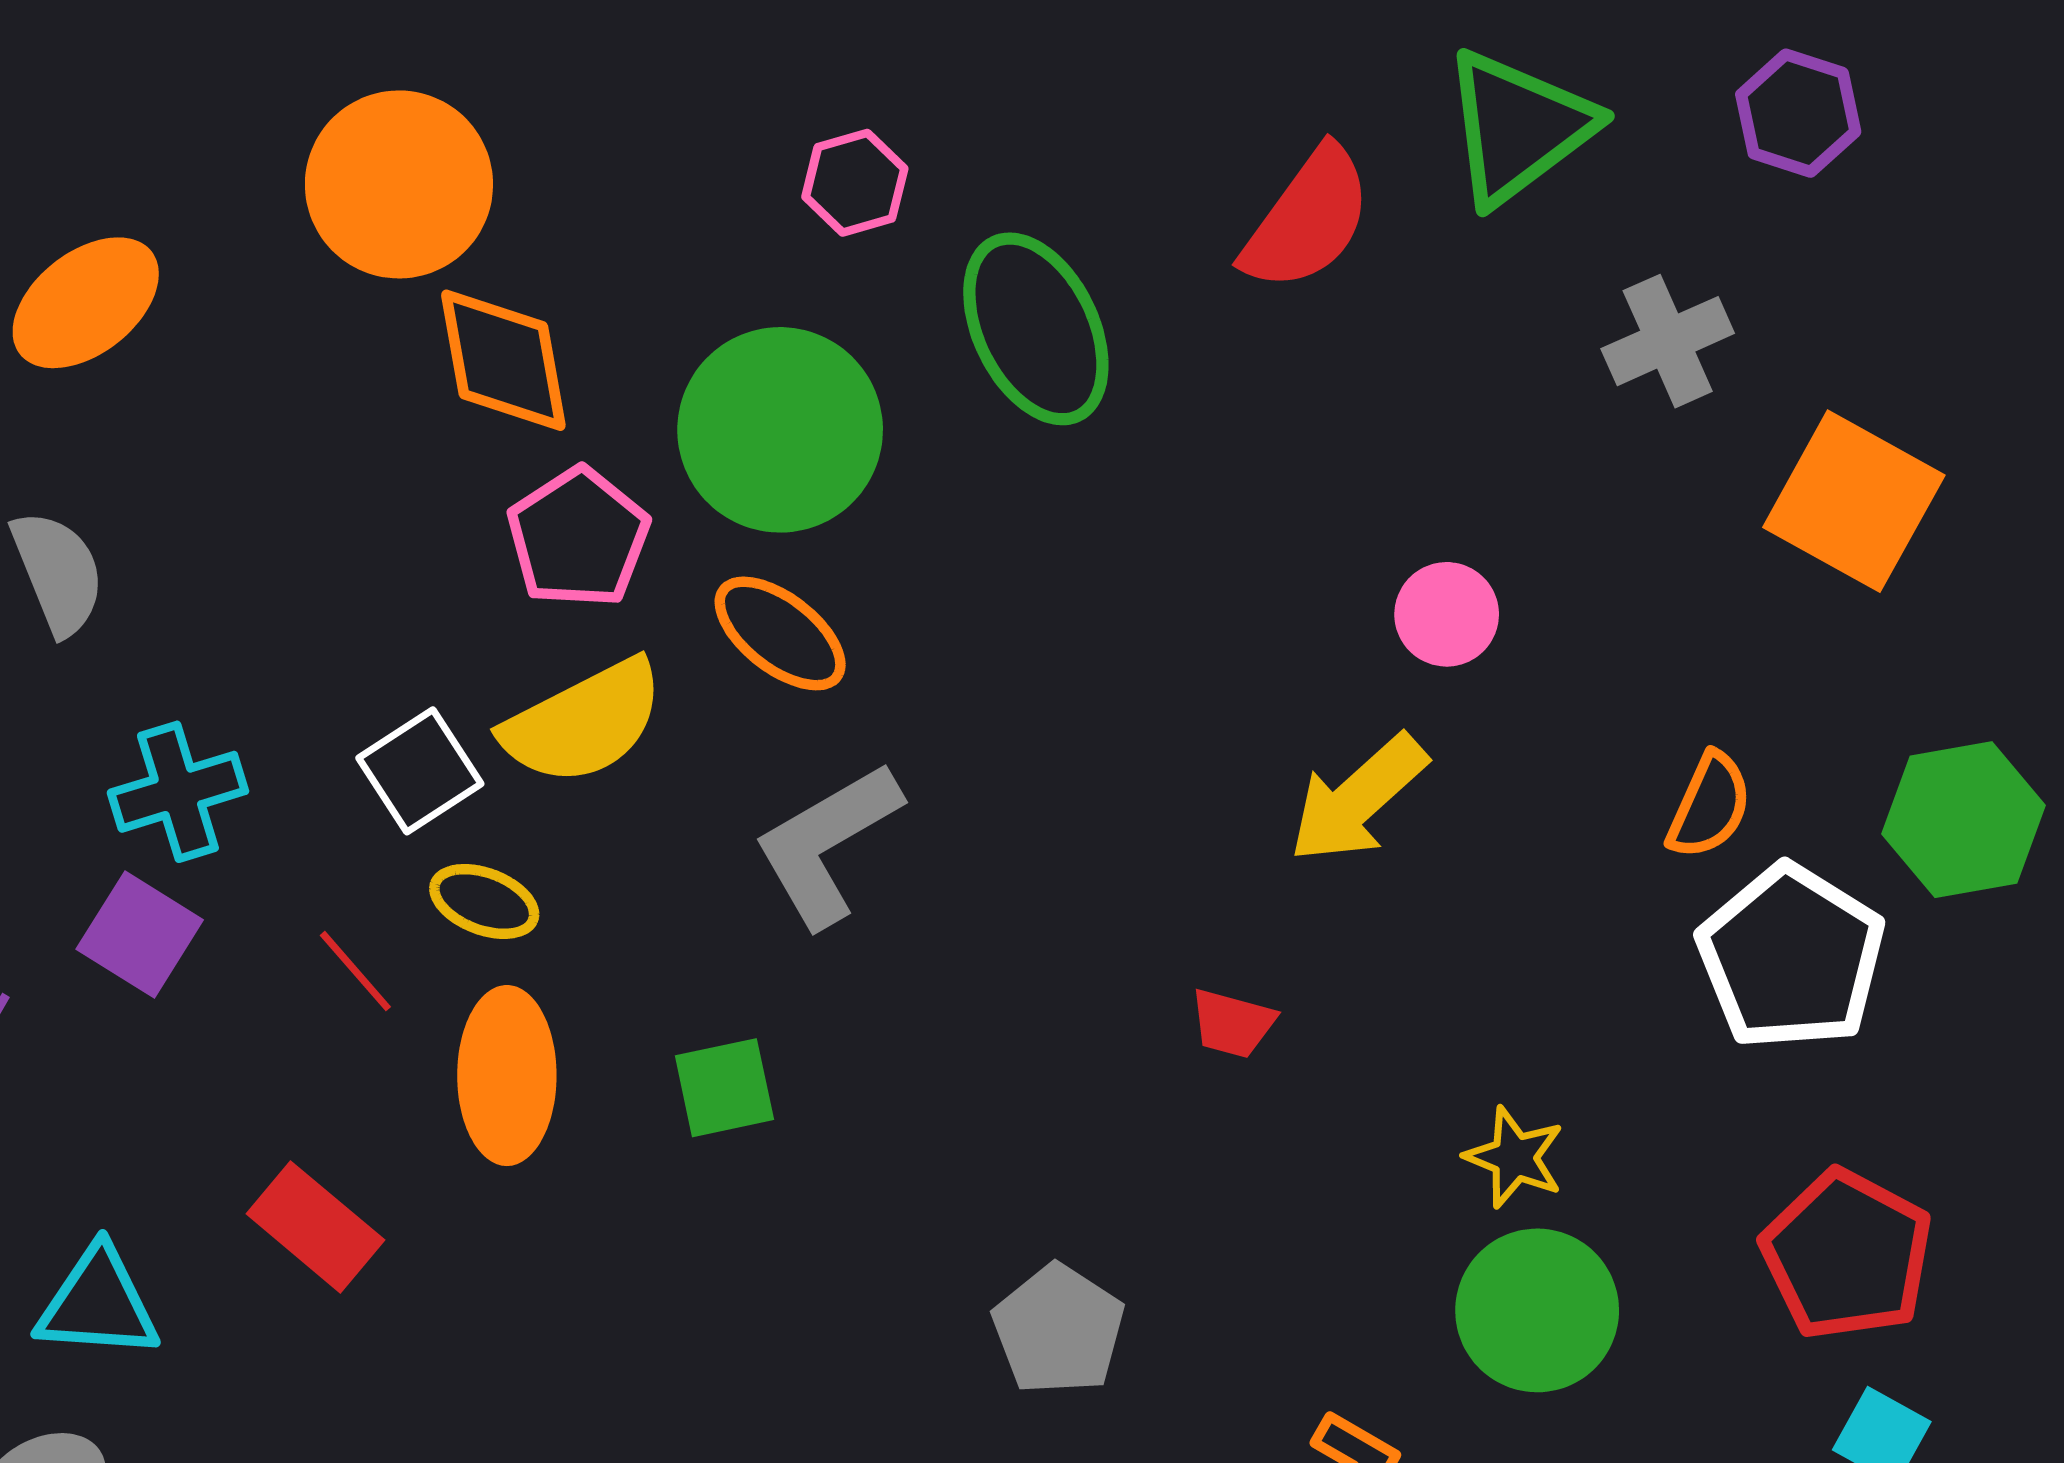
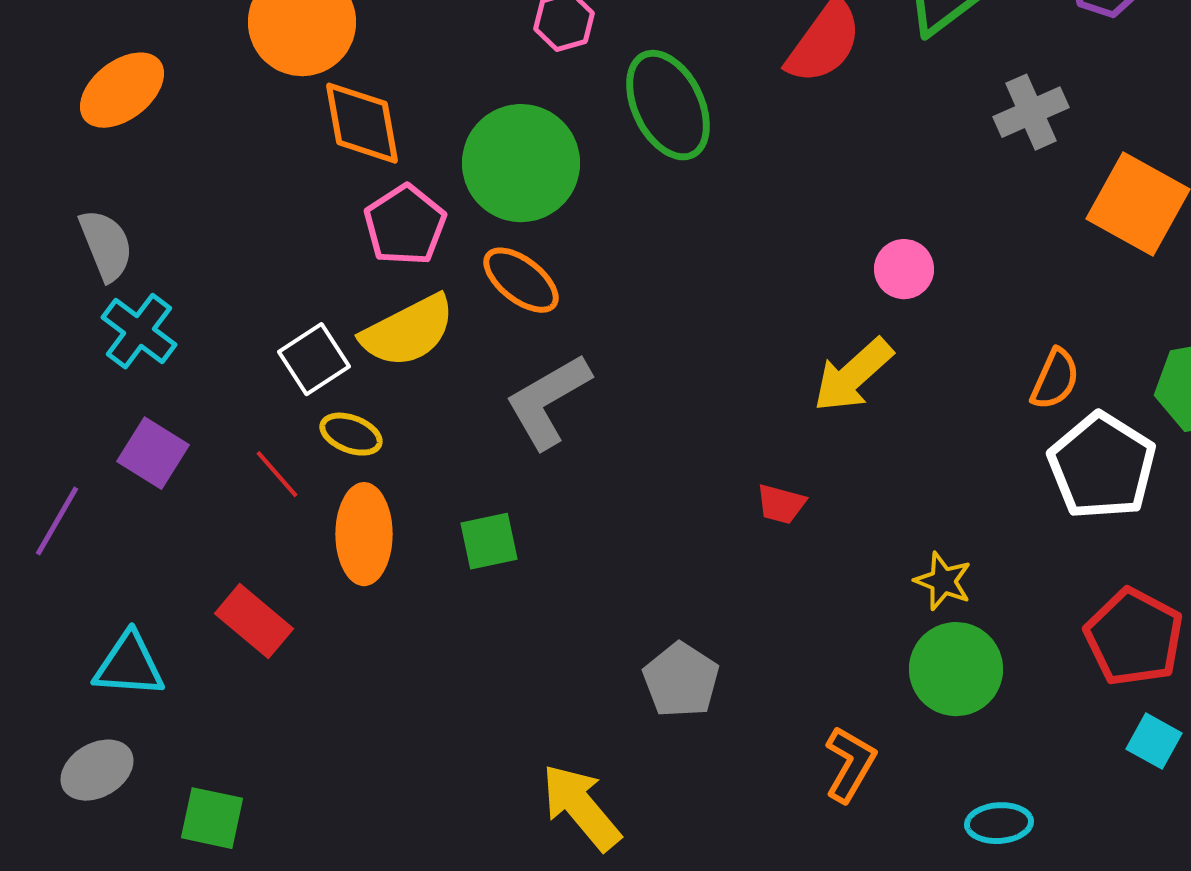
cyan cross: (178, 792) -> (139, 331), moved, turned -36

